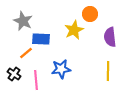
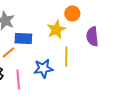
yellow line: (108, 71) -> (66, 57), moved

